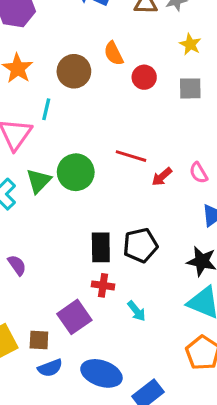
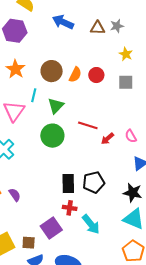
orange semicircle: (114, 53) -> (75, 75), moved, turned -126
green triangle: (39, 181) -> (56, 106), moved
cyan arrow: (136, 311) -> (91, 224), size x1.5

